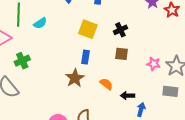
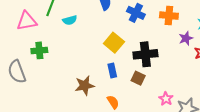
black cross: (120, 30) -> (145, 54), size x1.6
blue rectangle: (86, 57) -> (112, 71), moved, turned -40

